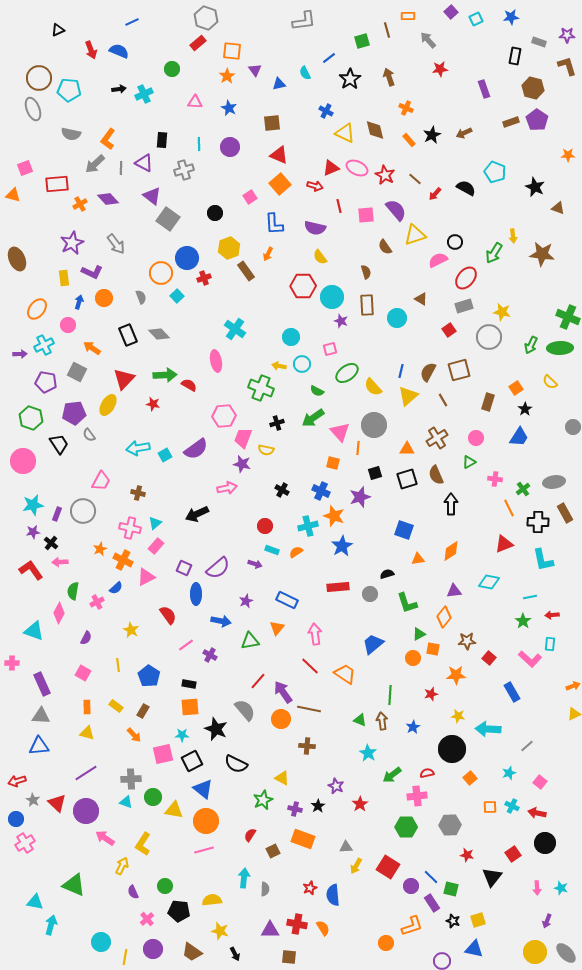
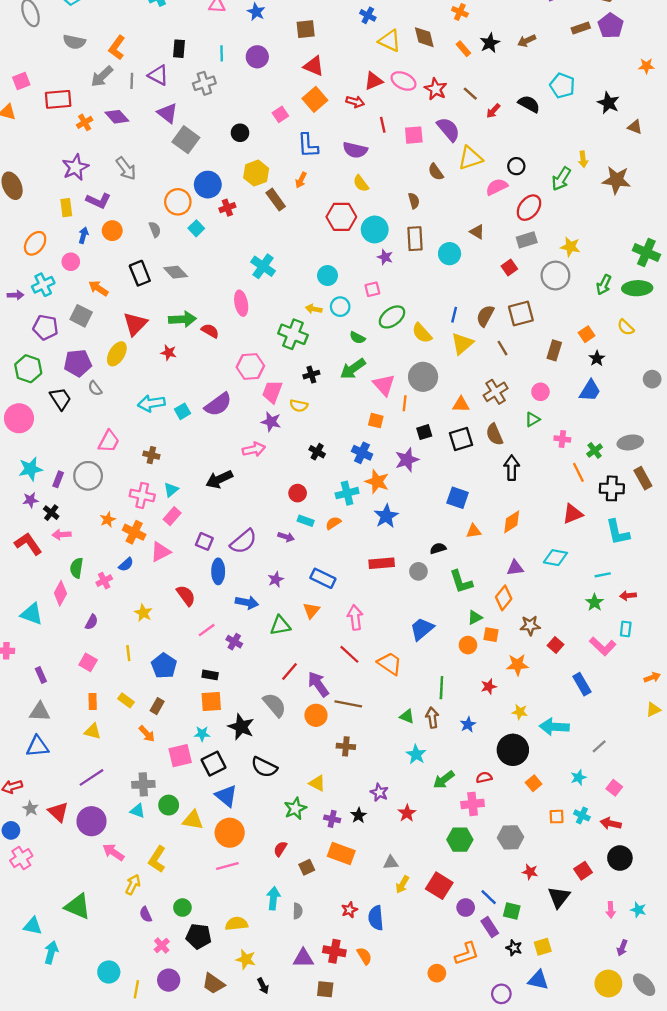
purple rectangle: (42, 684) -> (41, 675), size x0.6

